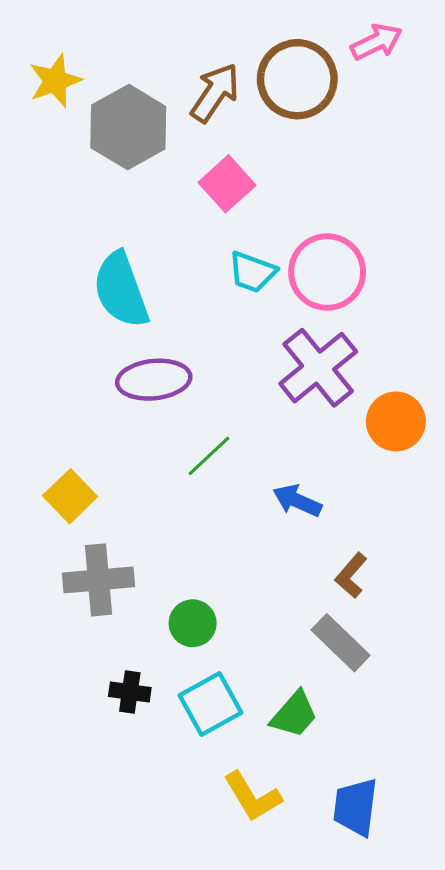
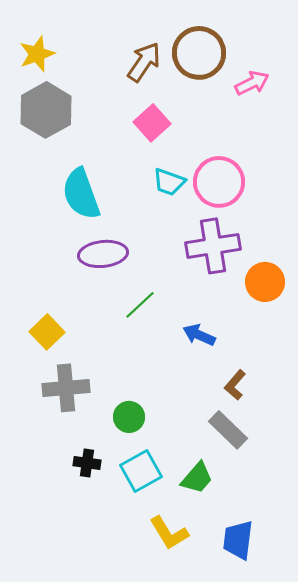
pink arrow: (376, 42) -> (252, 83), moved
gray hexagon: (128, 127) -> (46, 110), moved
purple cross: (318, 368) -> (213, 246), turned 30

